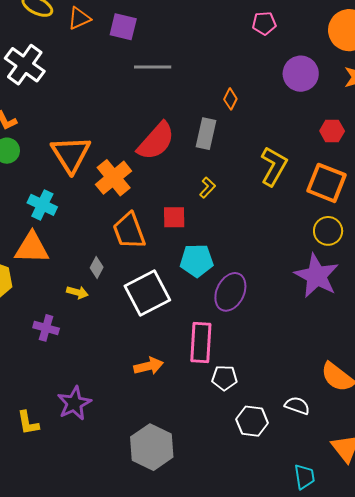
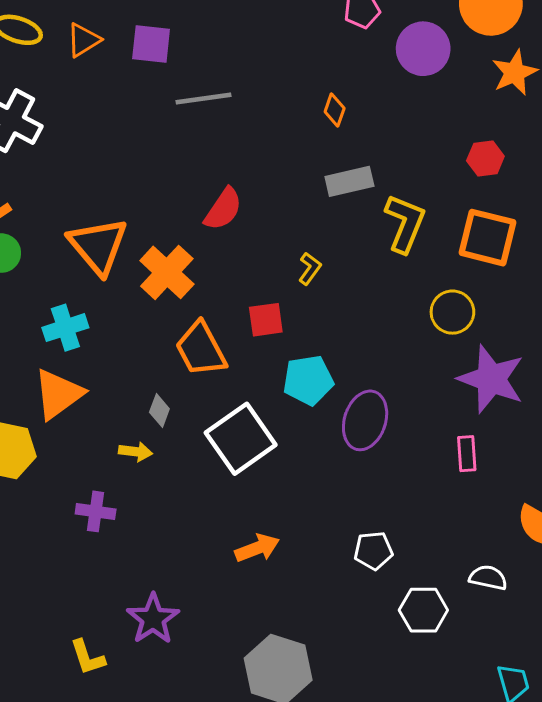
purple circle: (301, 74) -> (423, 49), moved
orange diamond: (230, 99) -> (335, 110), moved
gray rectangle: (206, 134) -> (349, 181), moved, turned 72
red semicircle: (156, 141) -> (223, 209), size x0.7
cyan cross: (42, 205) -> (65, 328), turned -36
yellow circle: (328, 231) -> (452, 312), moved
orange triangle: (32, 248) -> (58, 394), turned -30
pink rectangle: (201, 343) -> (467, 454), moved, size x0.6

